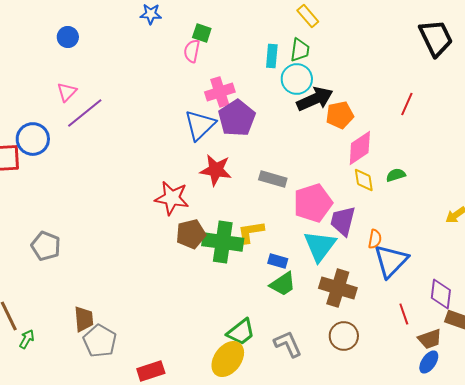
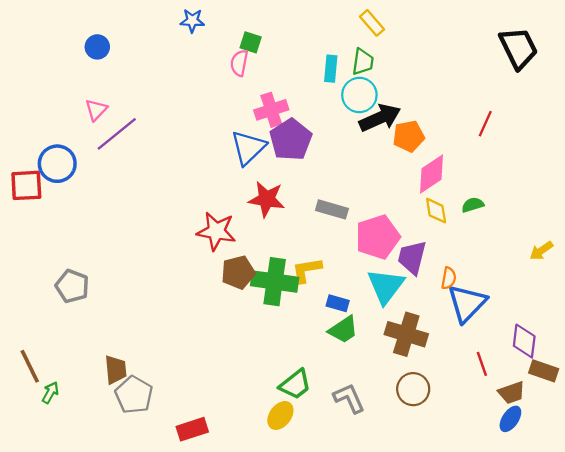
yellow ellipse: (228, 359) -> (280, 415), size x0.7

